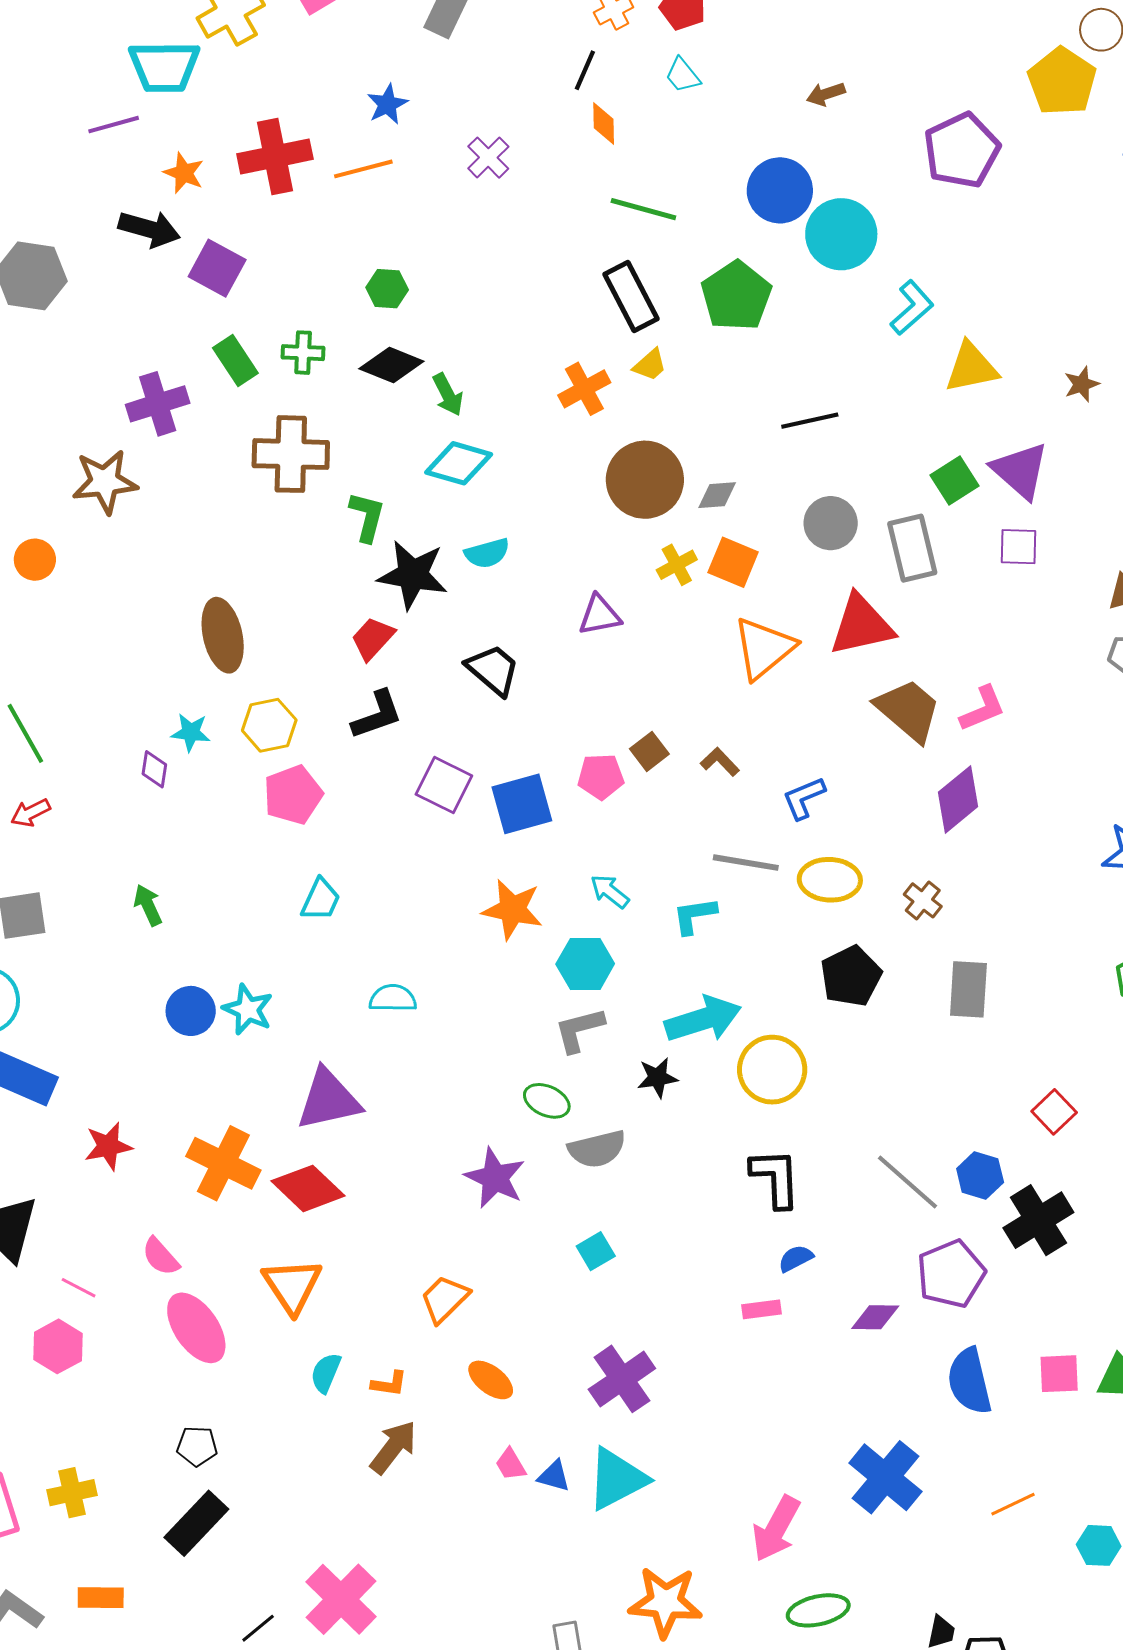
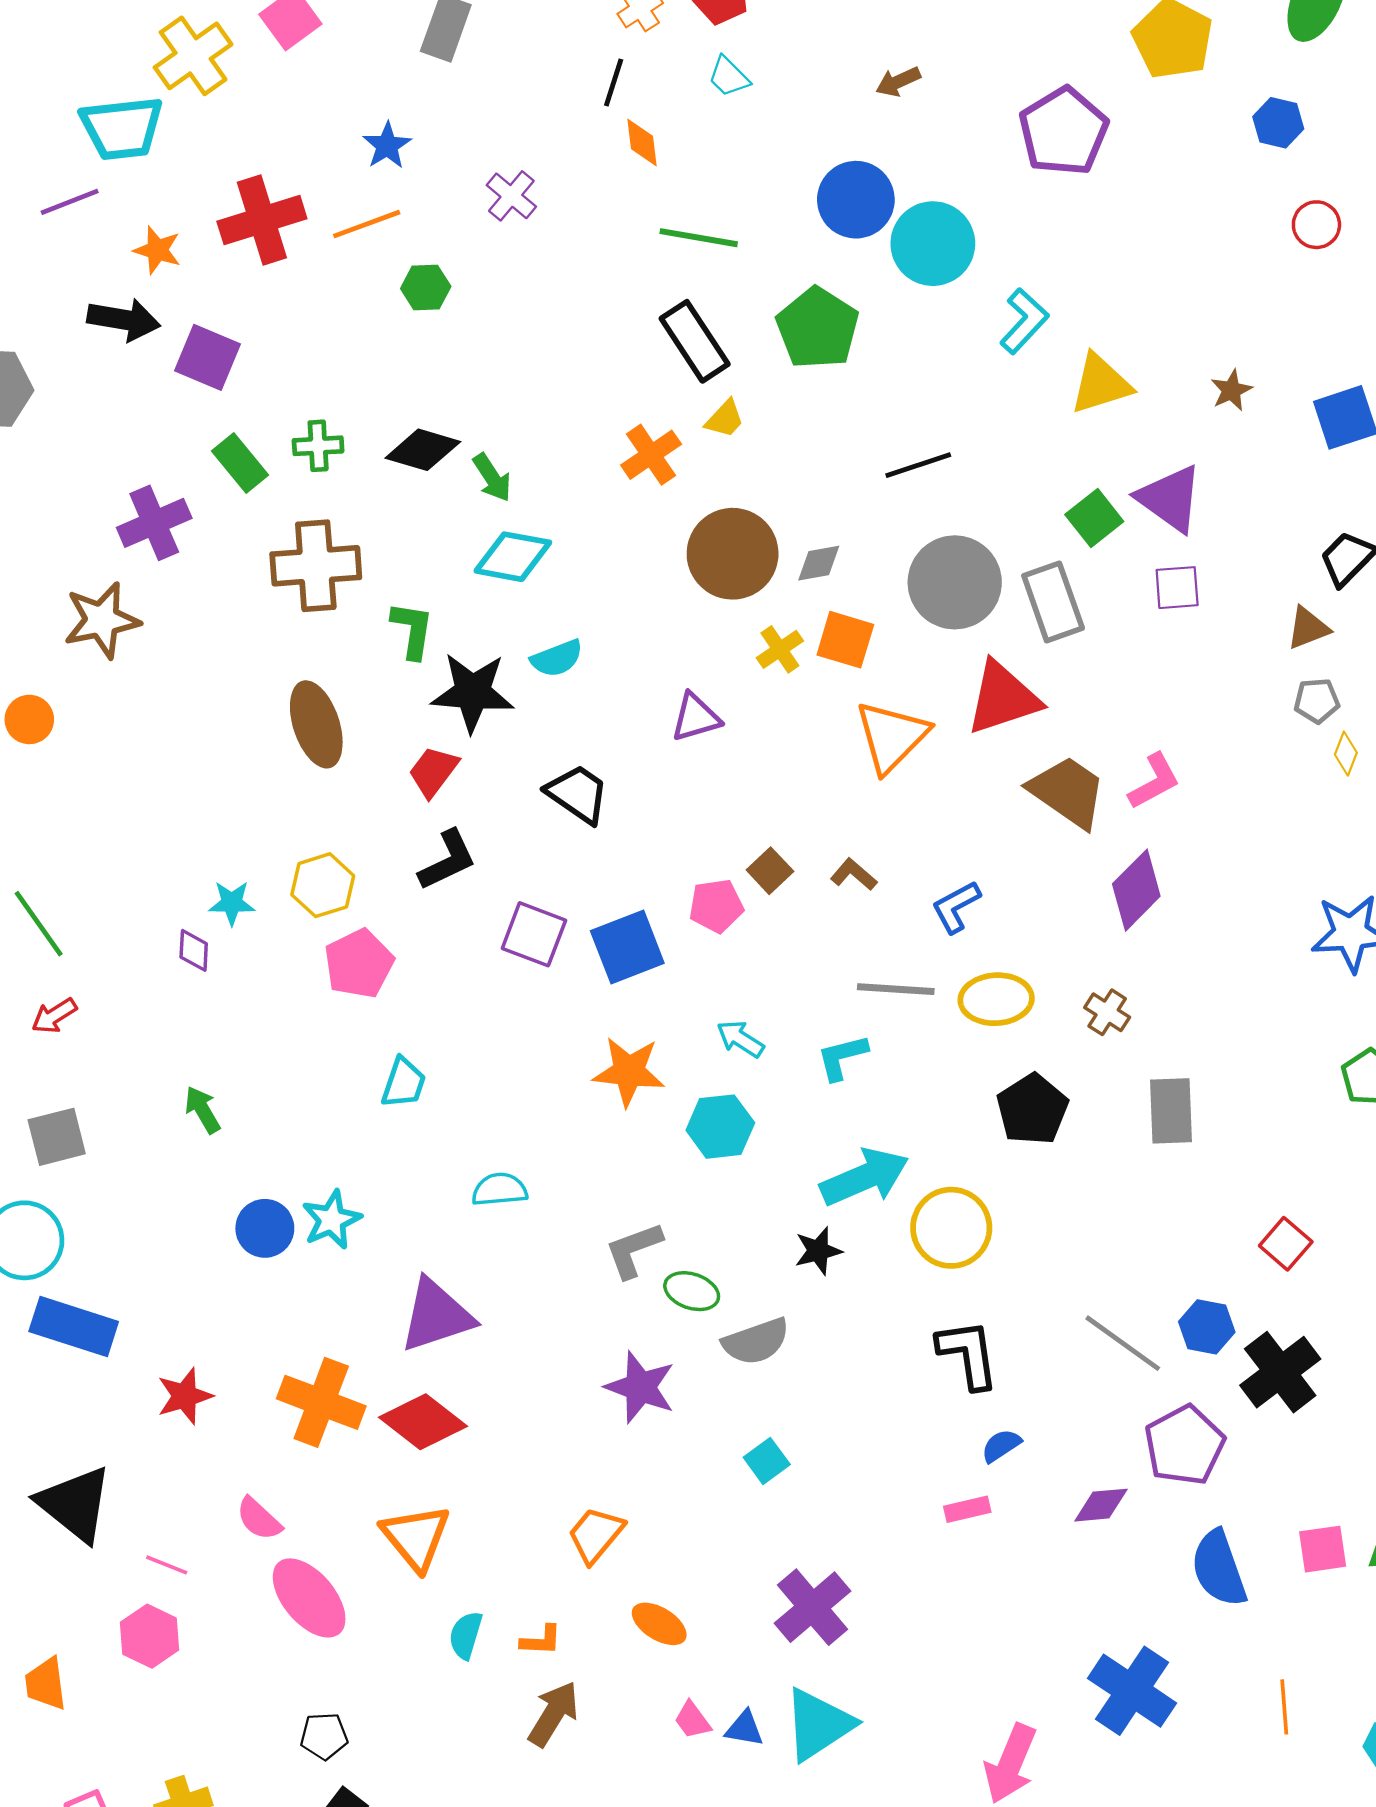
green hexagon: (387, 289) -> (426, 287), moved
gray circle: (831, 523) -> (955, 582), size x1.5
brown ellipse: (223, 635) -> (316, 724), moved
cyan star: (248, 1009) -> (331, 1220), turned 30
gray L-shape: (579, 1030) -> (634, 1250), moved
orange line: (1013, 1504) -> (1284, 1707), turned -63

